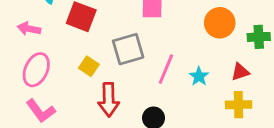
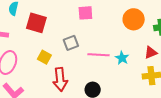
gray square: (128, 49) -> (71, 43), size x0.7
pink line: (166, 69) -> (99, 55), turned 75

